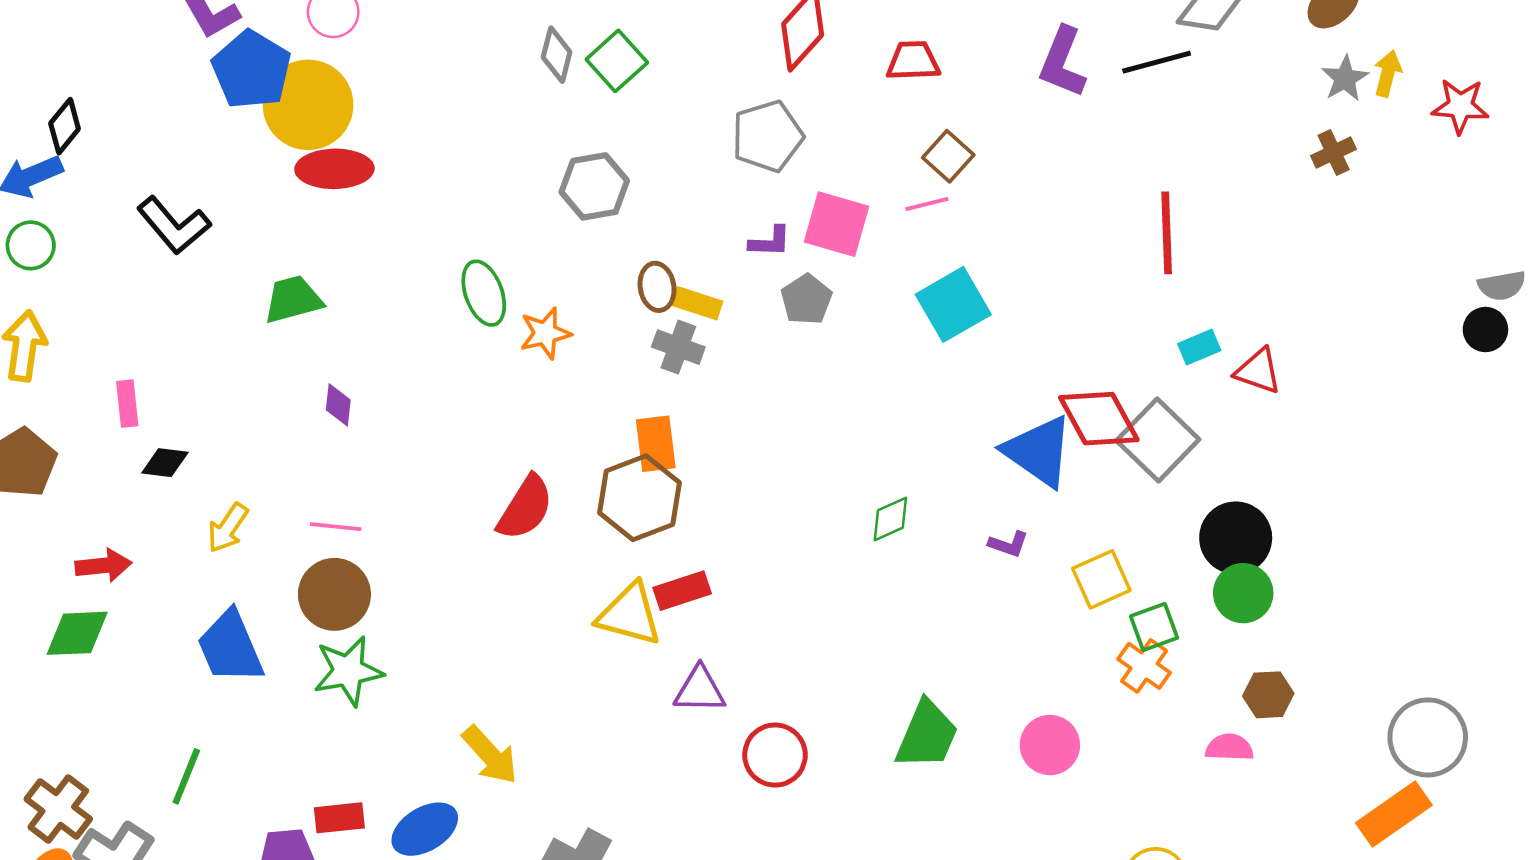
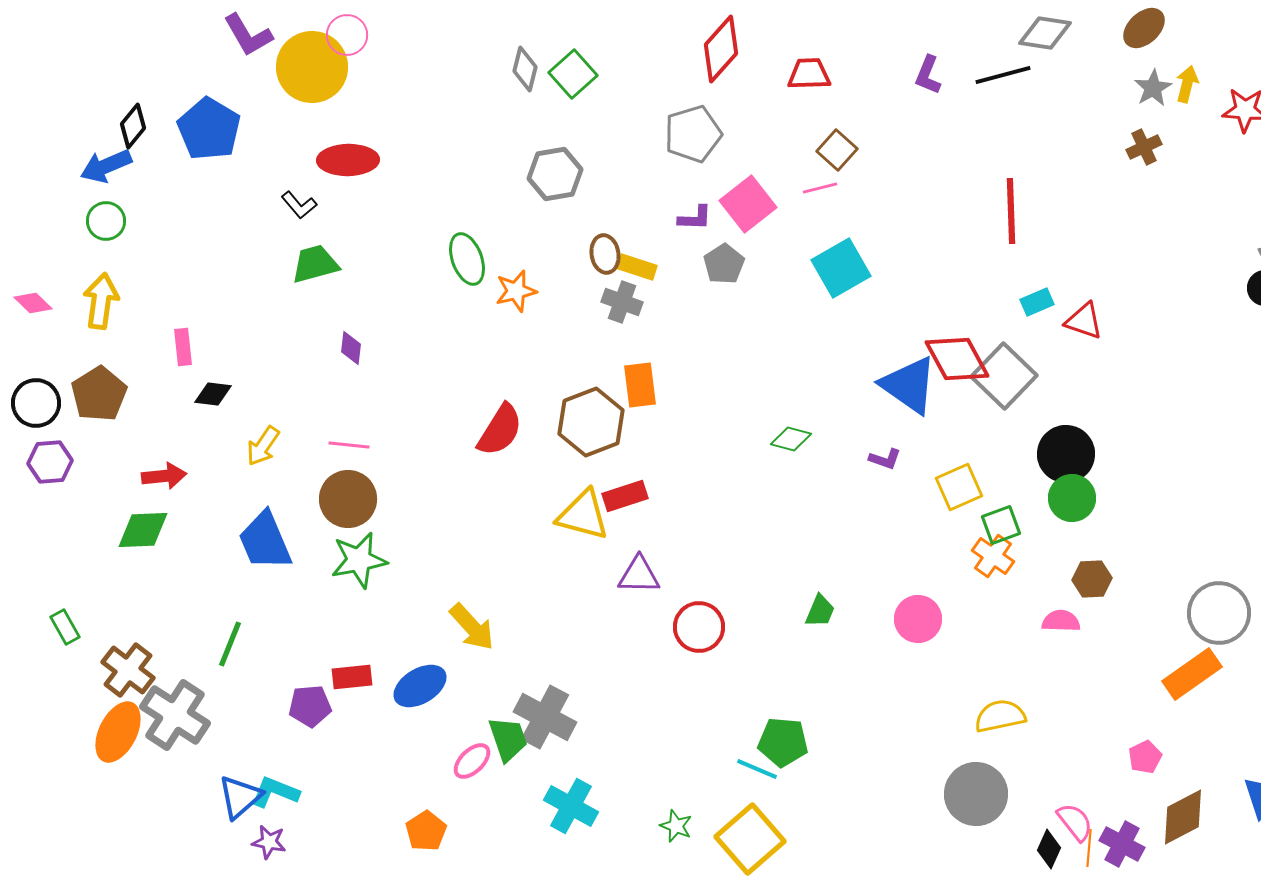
purple L-shape: (1062, 62) -> (928, 75), size x0.7
blue pentagon: (252, 70) -> (209, 129), moved
yellow circle: (308, 105) -> (312, 67), moved
pink square: (837, 224) -> (748, 204), turned 36
black L-shape: (174, 225) -> (299, 205), moved, size x0.6
orange rectangle: (656, 444) -> (640, 385), moved
green diamond: (890, 519) -> (791, 439), turned 39
green trapezoid: (927, 735) -> (820, 611), size x0.6

